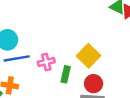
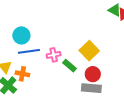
green rectangle: (66, 74) -> (70, 66), turned -64

